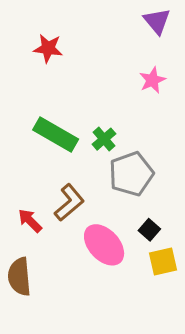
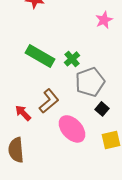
black square: (149, 230) -> (102, 109), moved

